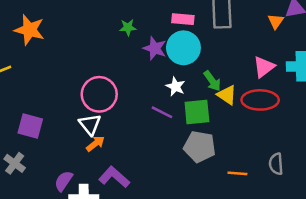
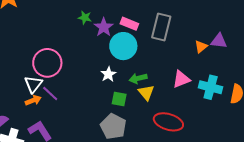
purple star: (155, 48) -> (104, 27), moved
green arrow: (212, 81) -> (138, 78), turned 96
red ellipse: (260, 100) -> (168, 122), moved
purple line: (162, 112) -> (50, 94), moved
green square: (197, 112) -> (119, 99), size x0.7

